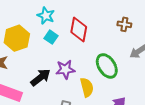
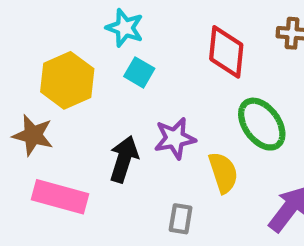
red diamond: (79, 29) -> (226, 52), moved
black arrow: (41, 77) -> (124, 159), turned -30

